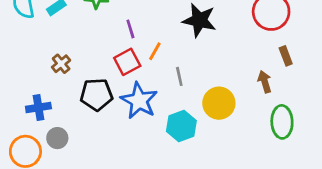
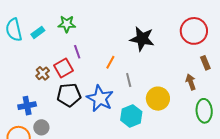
purple line: (130, 29) -> (77, 52), moved
red square: (127, 62) -> (63, 68), moved

